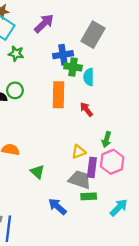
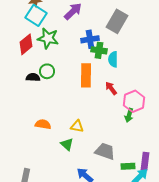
green star: (16, 54) -> (48, 38), size x1.5
yellow triangle: (79, 152) -> (77, 126), moved, turned 32
pink hexagon: (112, 162) -> (134, 101), moved
purple rectangle: (92, 167) -> (145, 161), moved
green rectangle: (89, 196) -> (128, 166), moved

